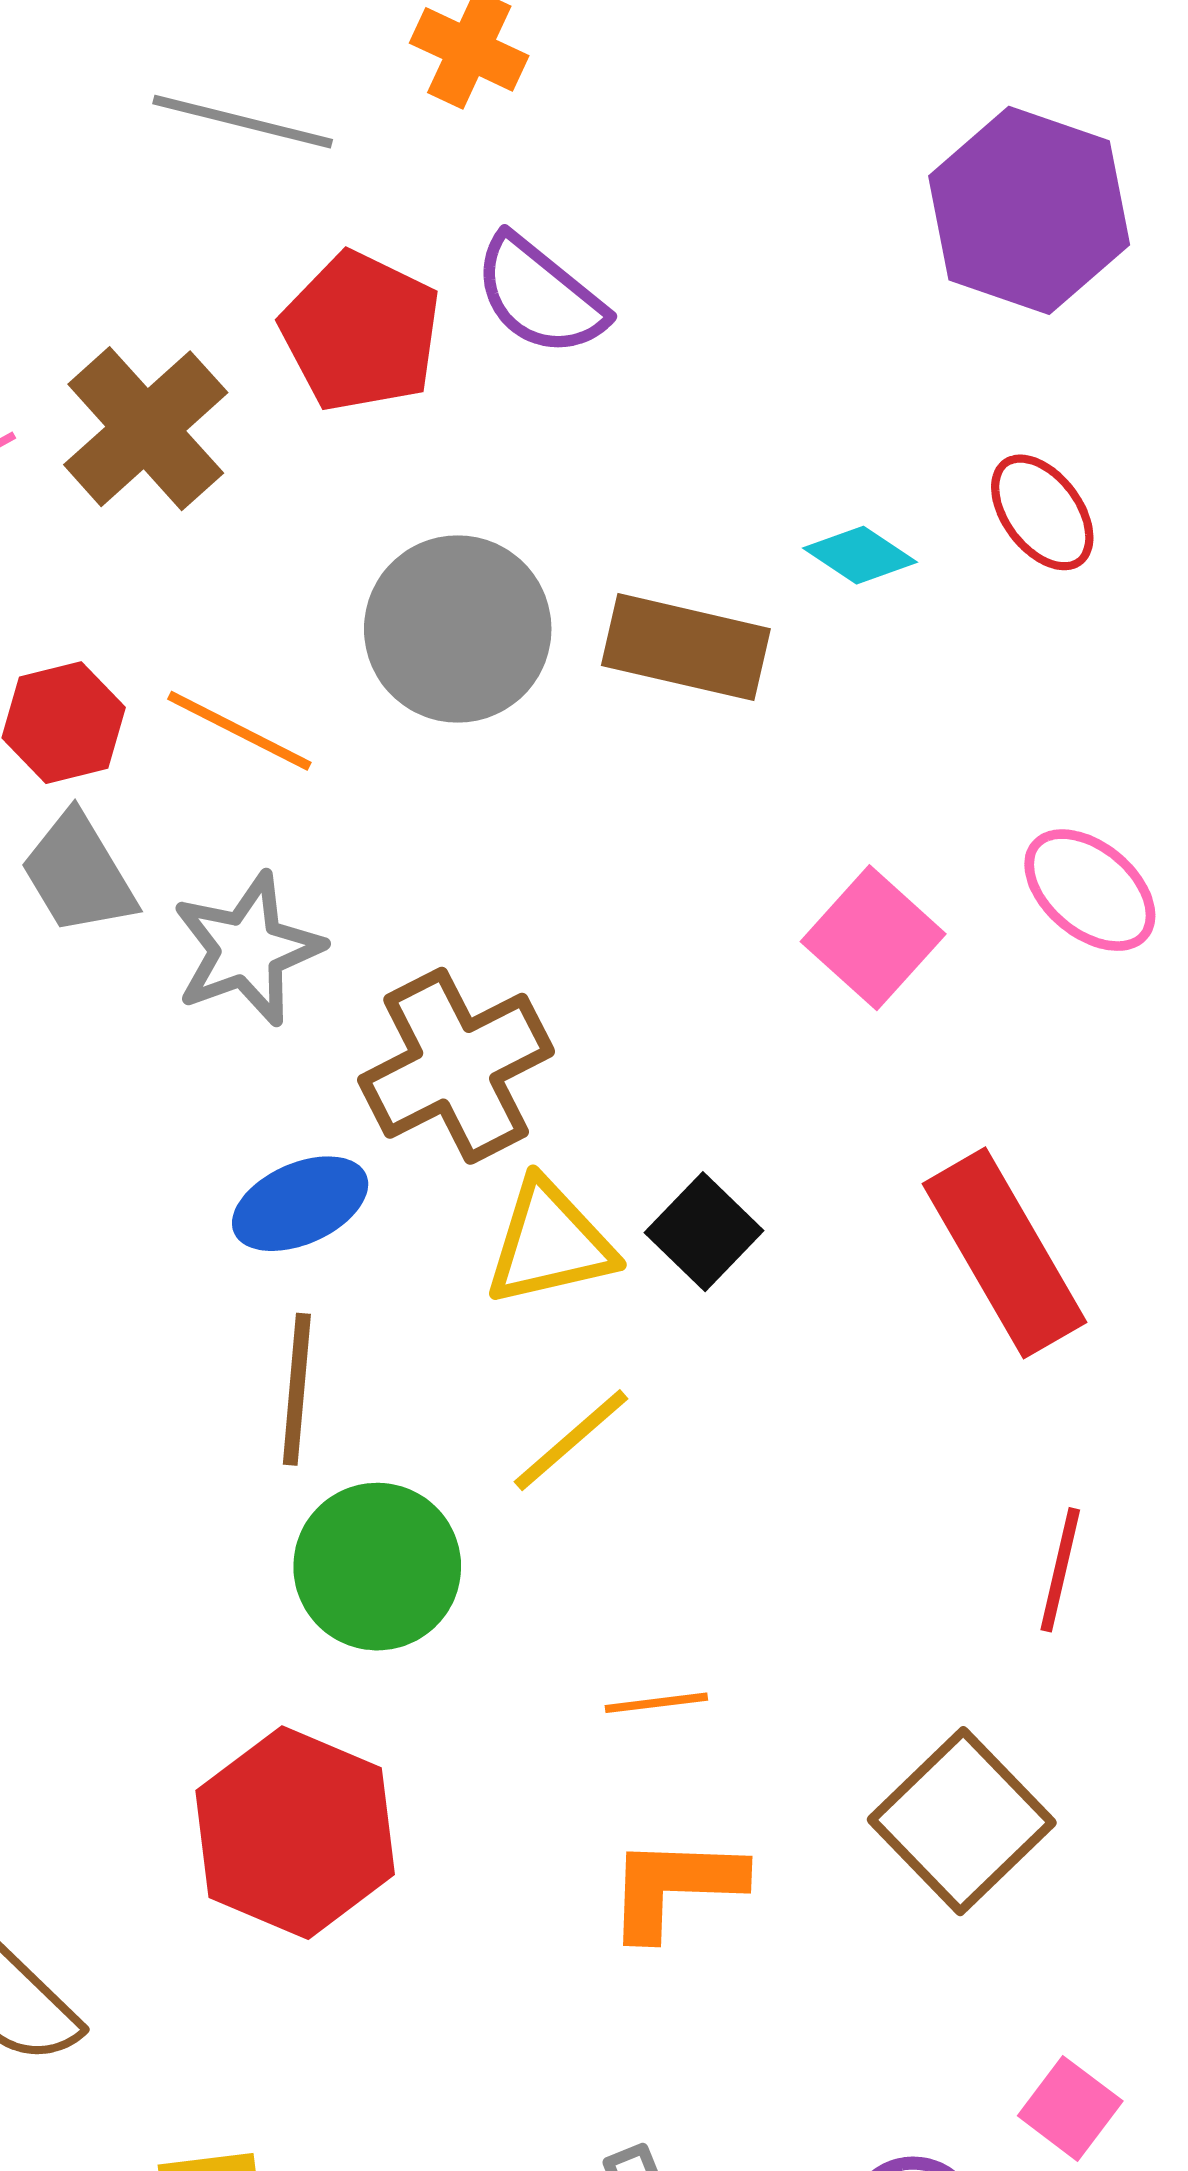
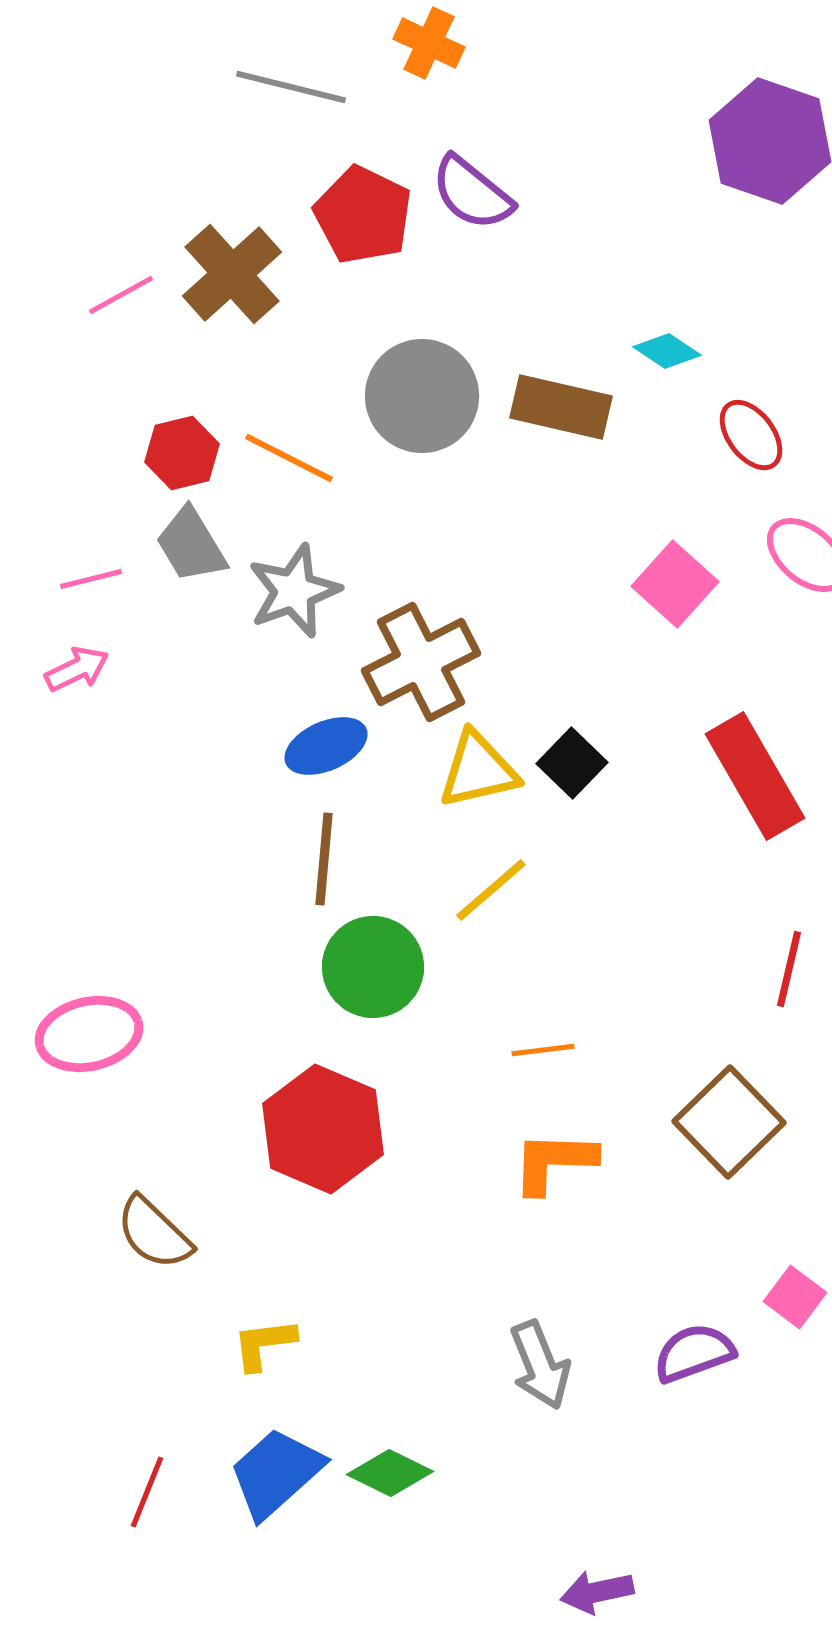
red ellipse: (1042, 512) -> (751, 435), moved

